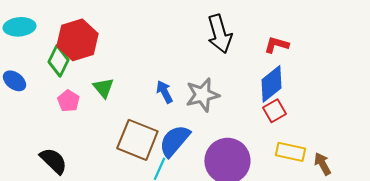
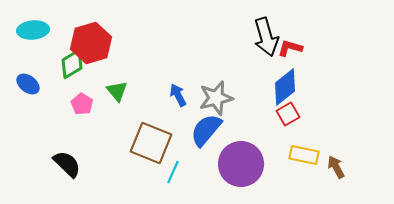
black arrow: (219, 34) -> (266, 37), moved
green diamond: (58, 61) -> (72, 64), turned 32
blue semicircle: (174, 141) -> (206, 130), moved

